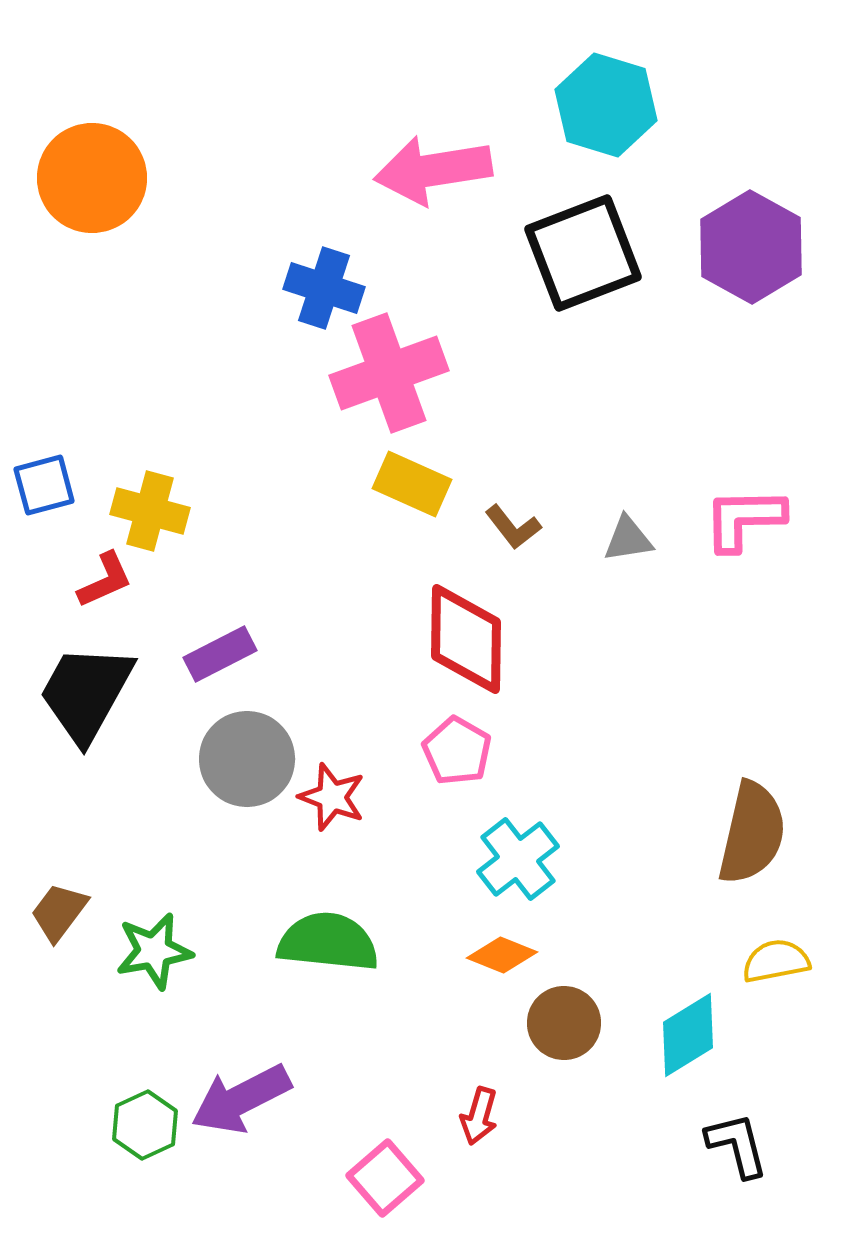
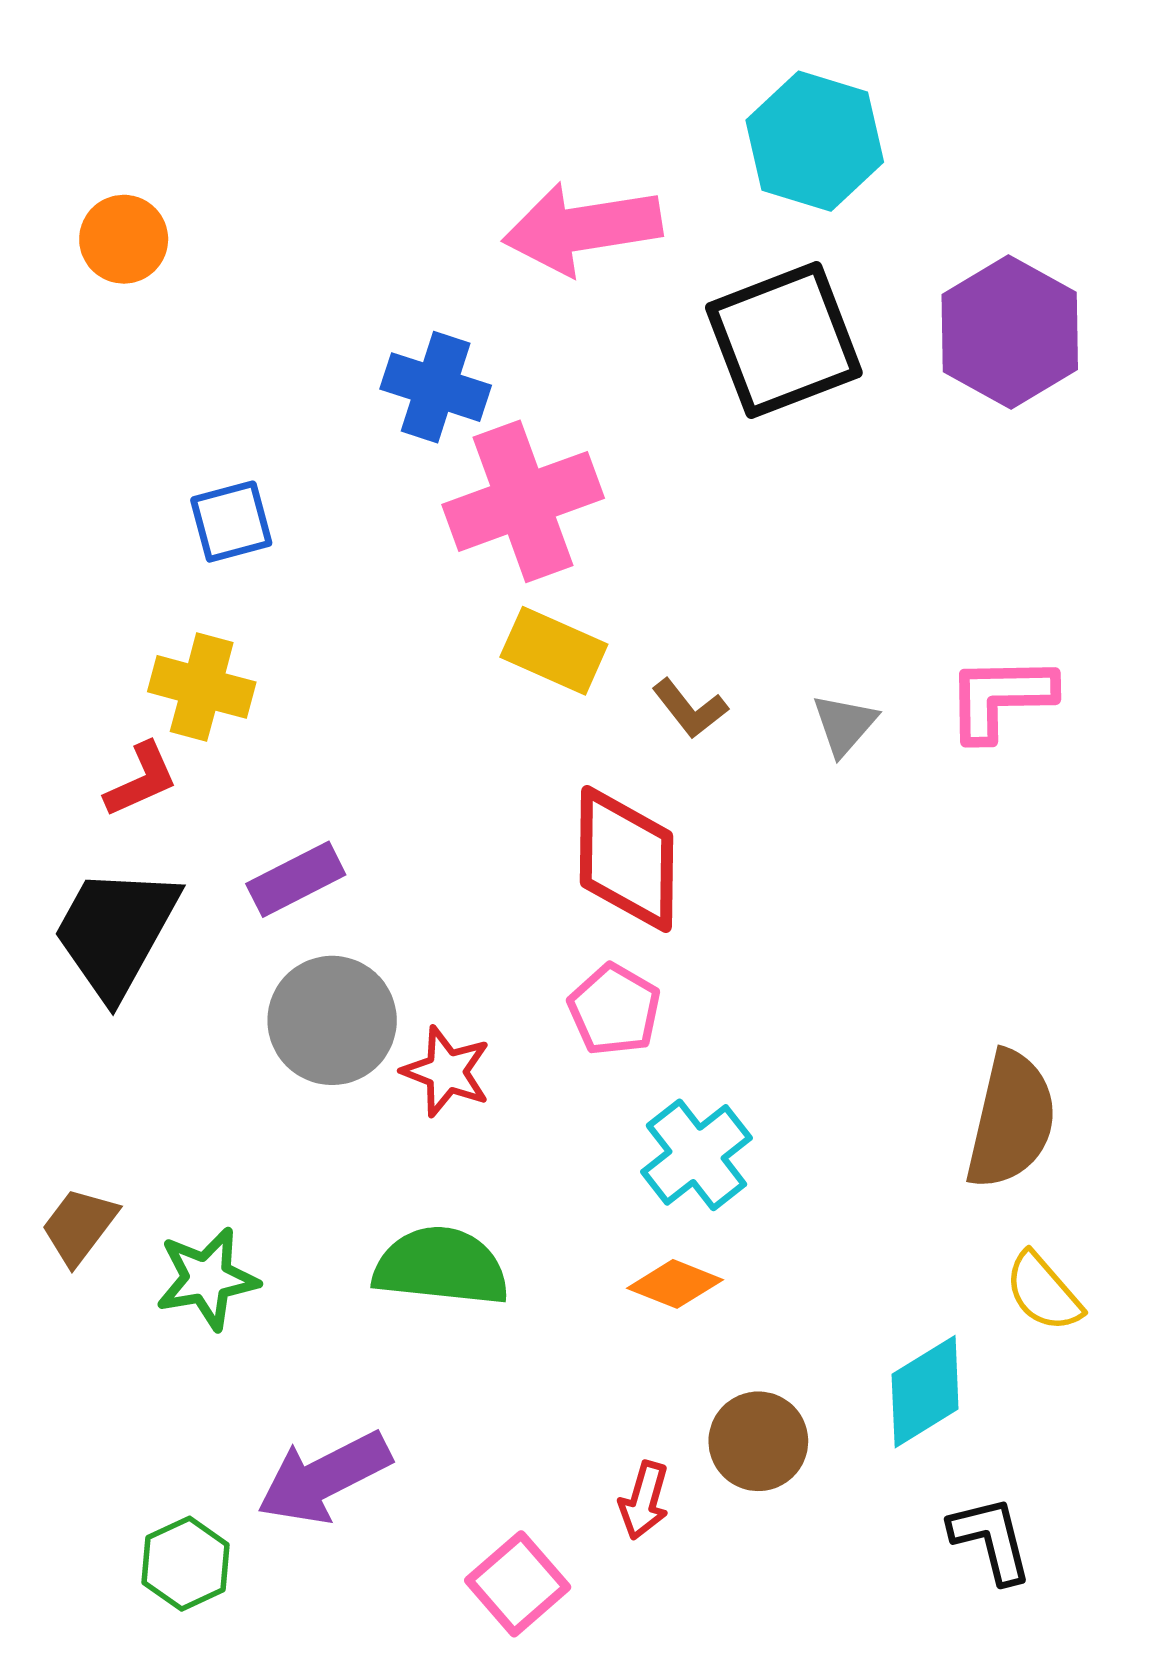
orange circle: (92, 178) -> (124, 239), size x0.6
blue square: (44, 485) -> (231, 522), moved
gray triangle: (628, 539) -> (844, 725), turned -40
yellow semicircle: (776, 961) -> (1043, 1292), turned -120
brown circle: (564, 1023) -> (758, 1441), moved
green hexagon: (145, 1125) -> (186, 1564), moved

